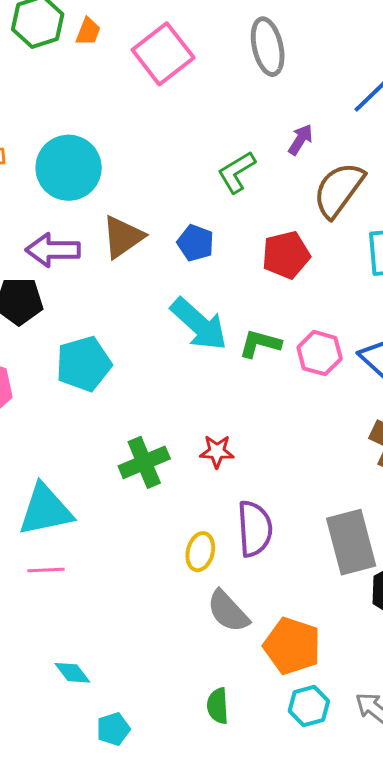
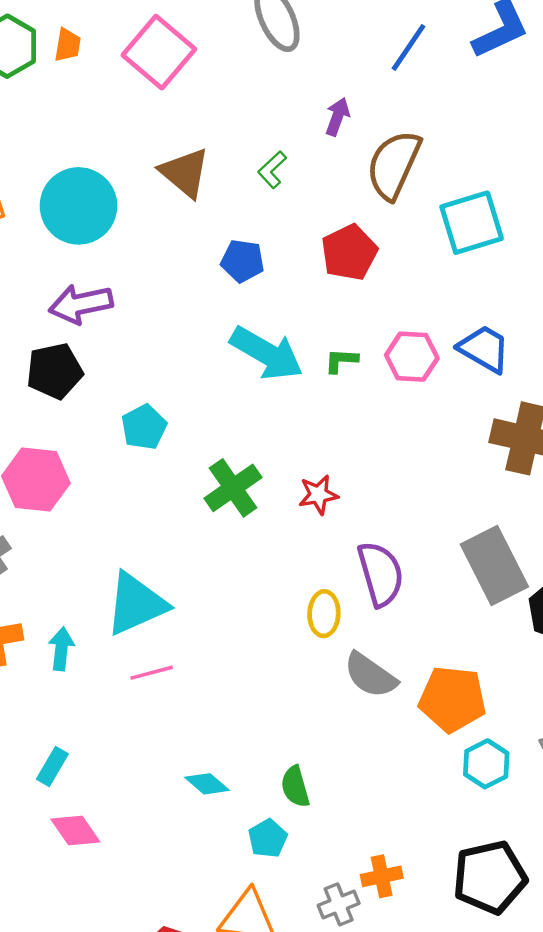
green L-shape: (237, 172) -> (272, 170), size x0.7
brown triangle: (123, 237) -> (185, 173), moved, turned -33
green L-shape: (260, 344) -> (341, 361), size x0.7
cyan pentagon: (84, 364) -> (144, 427), size x0.7
green cross: (144, 462) -> (233, 488), moved
green semicircle: (218, 706) -> (295, 787), moved

